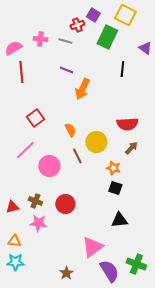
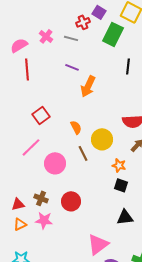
pink cross: (40, 39) -> (46, 36), turned 32
orange triangle: (14, 241) -> (20, 224), moved, turned -32

